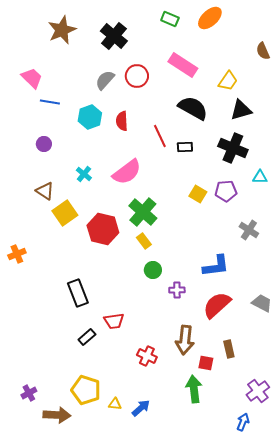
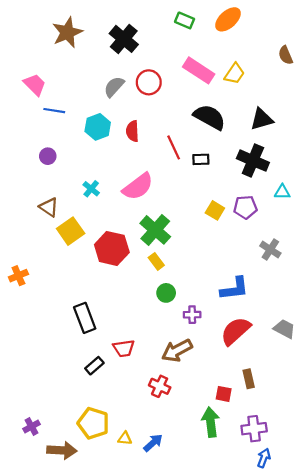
yellow trapezoid: (228, 81) -> (234, 74), moved
brown arrow: (185, 340) -> (177, 350), moved, turned 56
purple cross: (258, 391) -> (254, 429), moved, turned 30

